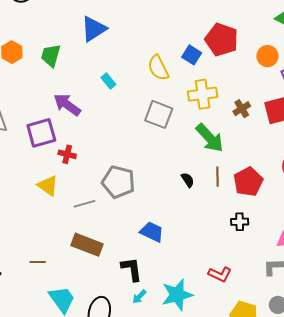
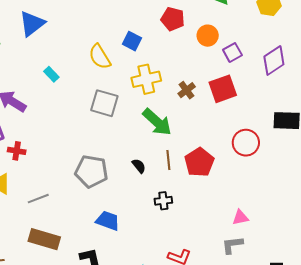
red pentagon: (222, 40) -> (173, 19), moved, size x0.7
gray pentagon: (118, 182) -> (91, 171), moved
black cross: (240, 222) -> (163, 201), moved

